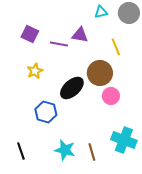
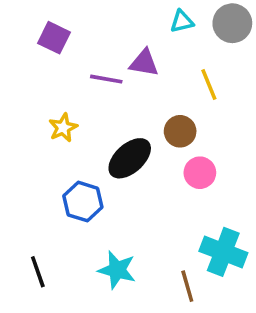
purple square: (30, 34) -> (54, 38), moved
brown circle: (100, 73) -> (180, 131), size x0.7
brown line: (92, 152) -> (187, 286), moved

